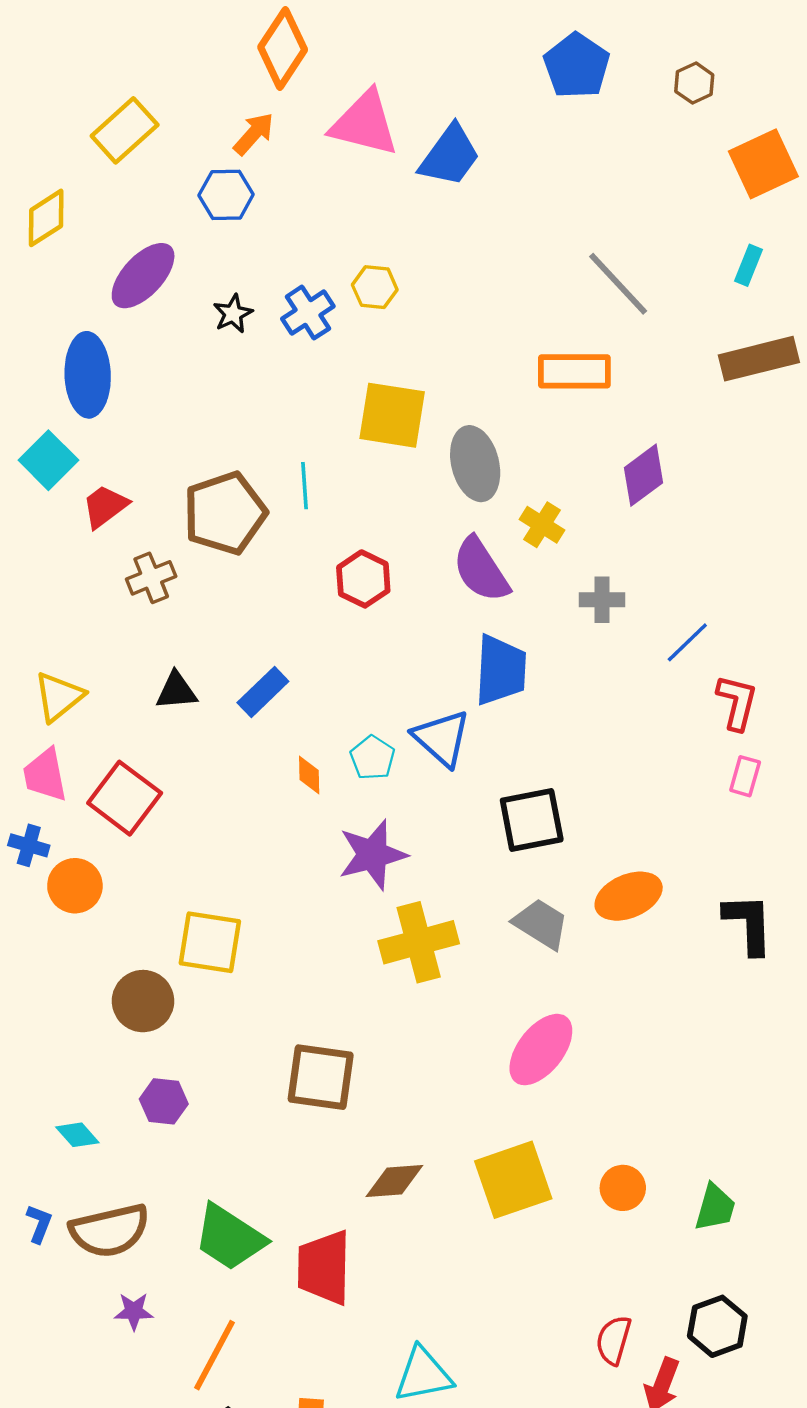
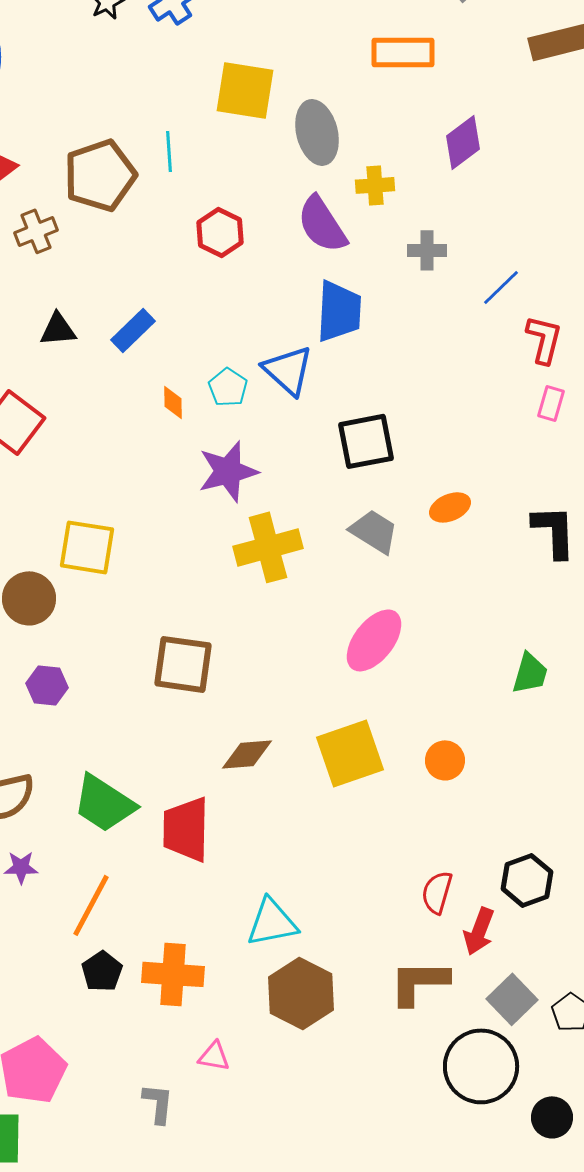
yellow cross: (542, 525) -> (375, 185), turned -36
orange ellipse: (629, 896) -> (450, 507), size x0.7
green trapezoid: (715, 1208) -> (530, 673), moved

